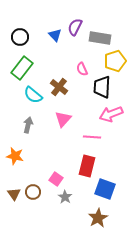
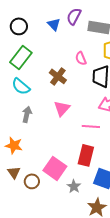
cyan semicircle: (33, 95) -> (21, 86), moved
pink square: (56, 179) -> (55, 168), size x1.6
brown triangle: (14, 194) -> (14, 172), moved
gray star: (65, 197) -> (74, 186), moved

